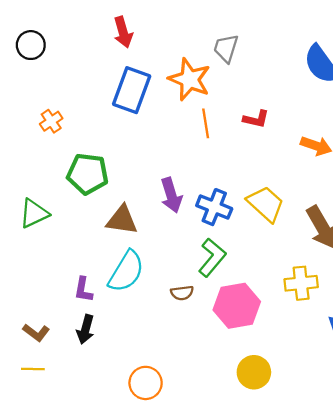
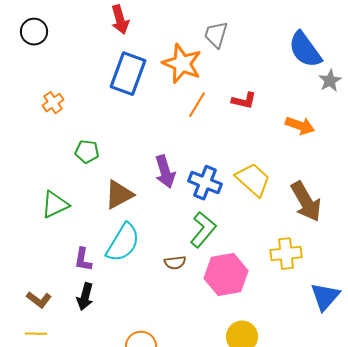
orange line: (206, 123) -> (197, 105), turned 40
green pentagon: (88, 174) -> (87, 152), size x0.6
green triangle: (34, 213) -> (55, 205), moved
brown triangle: (122, 220) -> (119, 195), turned -36

